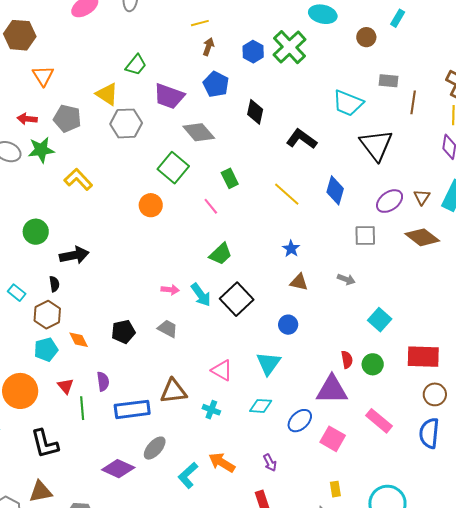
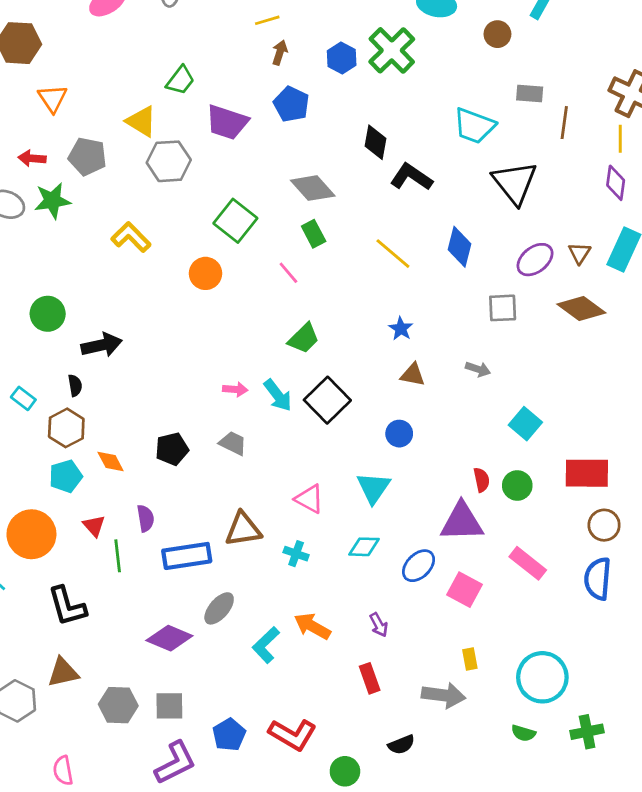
black diamond: (255, 112) -> (375, 142), moved
gray diamond: (199, 132) -> (313, 188), moved
yellow L-shape: (78, 179) -> (131, 237), moved

